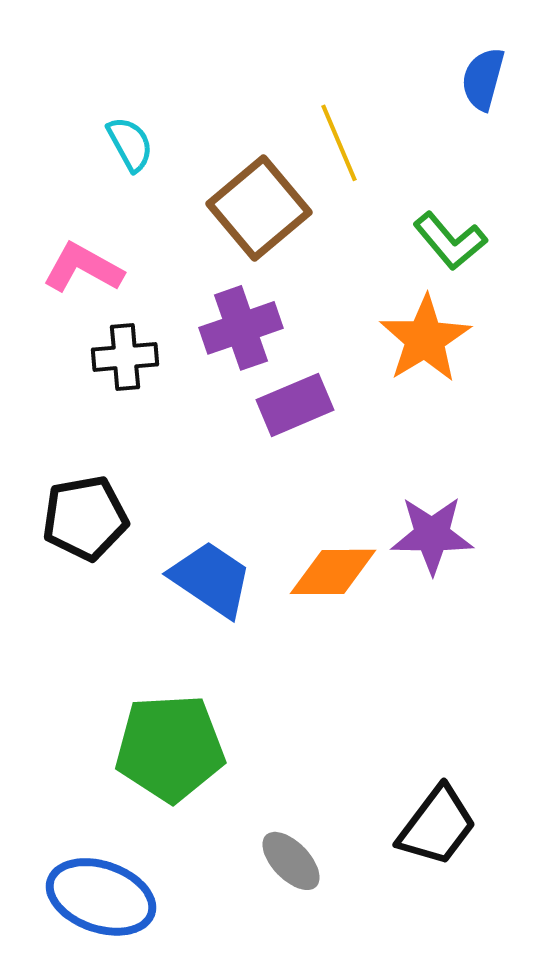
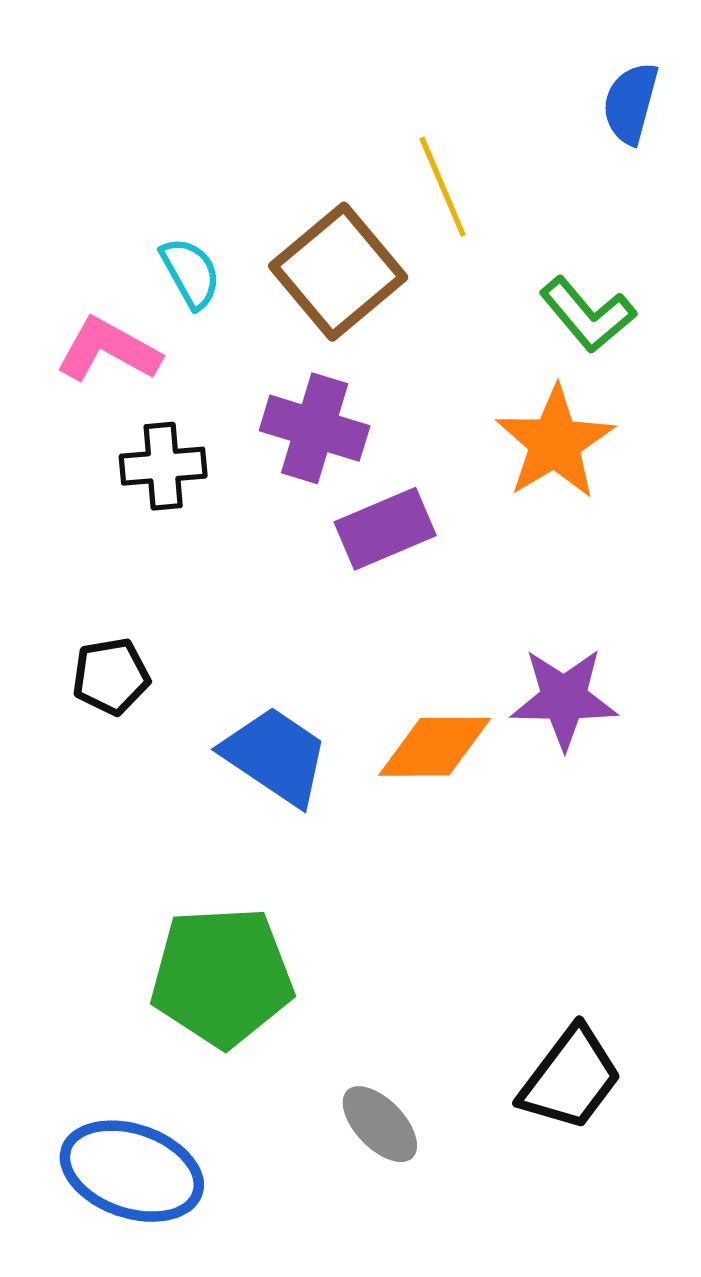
cyan semicircle: (130, 144) -> (191, 273), moved
purple cross: (241, 328) -> (315, 428), turned 36
black pentagon: (85, 518) -> (111, 676), size x0.7

